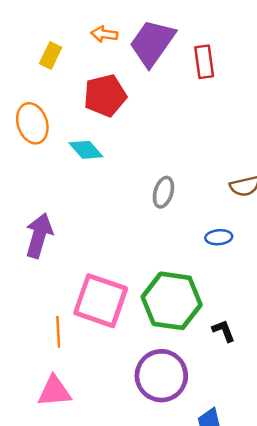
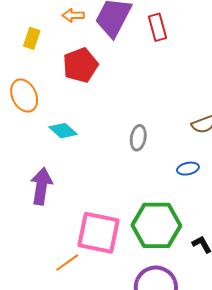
cyan diamond: (86, 150) -> (63, 131), moved
orange line: (58, 332) -> (67, 263), turned 65

